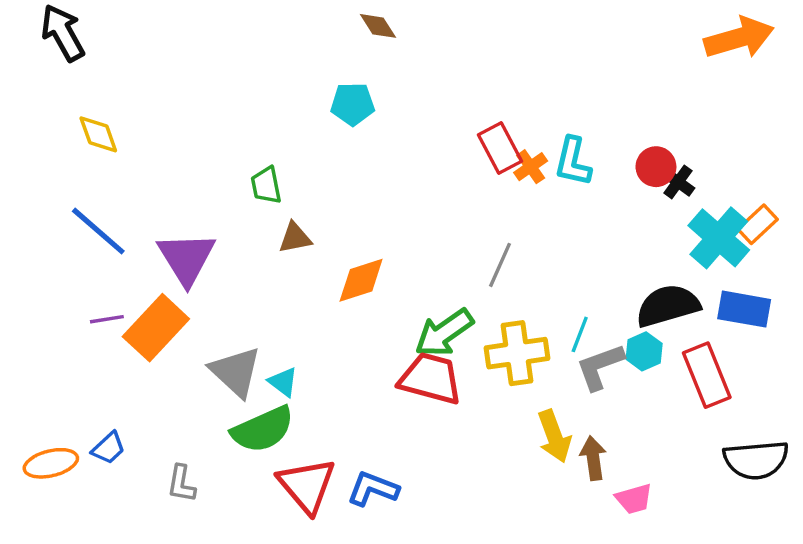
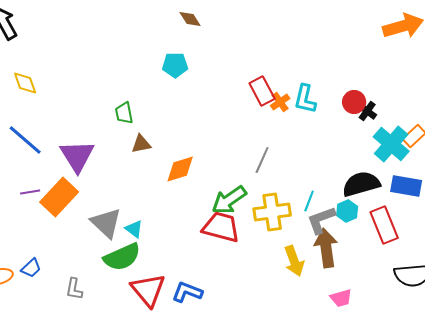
brown arrow: (593, 458) -> (326, 248), moved, size x1.5

